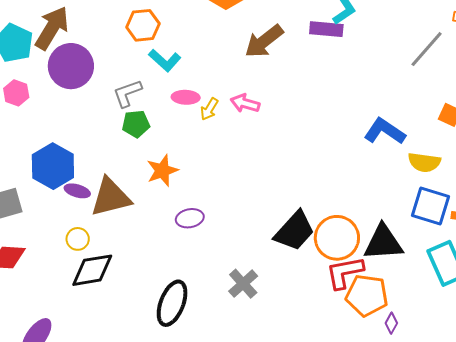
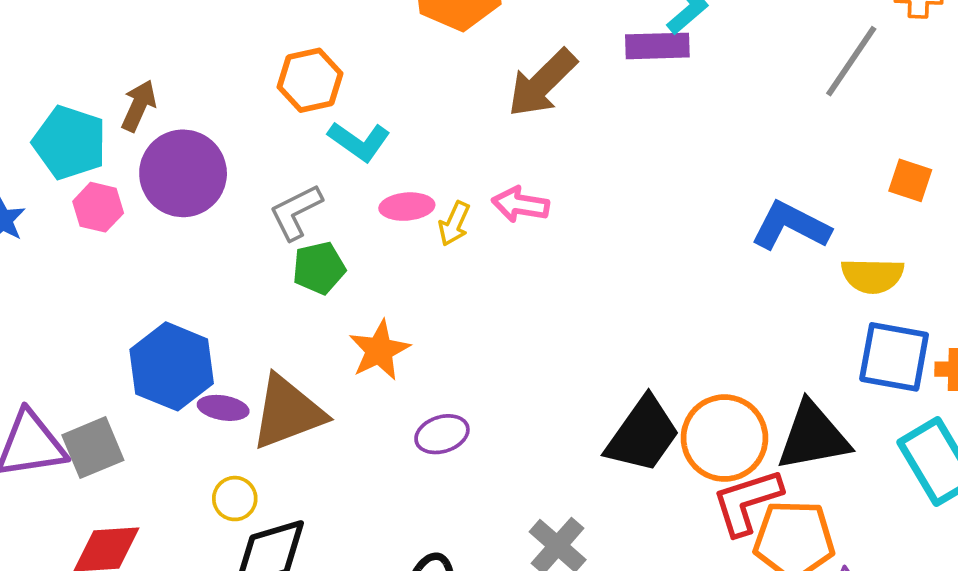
brown arrow: (52, 28) -> (139, 106), size x0.6
pink hexagon: (16, 93) -> (98, 207), moved

